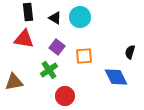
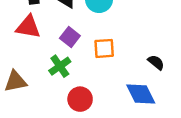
black semicircle: (130, 52) -> (156, 62), moved, turned 112
blue diamond: (116, 77) -> (141, 94), moved

